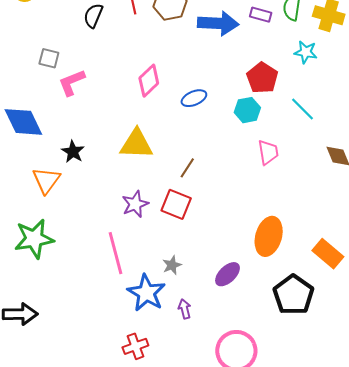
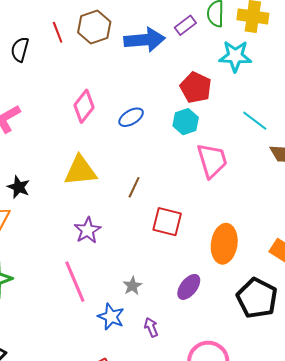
purple rectangle: (261, 15) -> (185, 25), turned -45
cyan star: (306, 52) -> (235, 56), size x1.4
cyan line: (303, 109) -> (255, 121), moved
pink trapezoid: (268, 152) -> (212, 160), size x1.4
red square: (176, 204) -> (167, 222), moved
blue star: (146, 293) -> (111, 317), size x0.7

